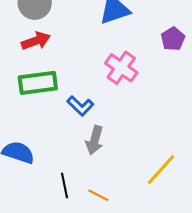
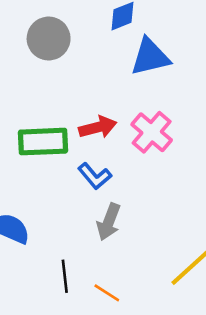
red arrow: (36, 41) -> (98, 127), moved

